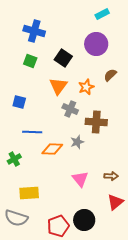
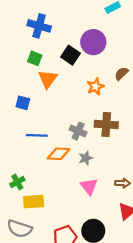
purple circle: (96, 44) -> (93, 42), moved
orange triangle: (58, 86) -> (48, 79), moved
gray cross: (70, 109) -> (78, 131), moved
gray star: (77, 142) -> (86, 158), moved
green cross: (14, 159) -> (17, 182), moved

